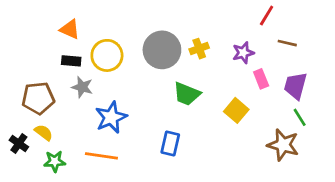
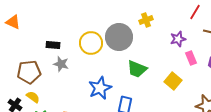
orange triangle: (70, 29) -> (13, 22), moved
yellow cross: (199, 49) -> (146, 20), moved
yellow circle: (107, 55) -> (91, 43), moved
blue star: (111, 117) -> (100, 88), moved

